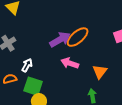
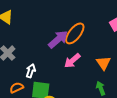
pink arrow: (70, 63) -> (72, 61), turned -48

